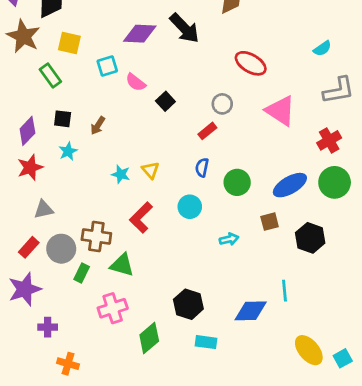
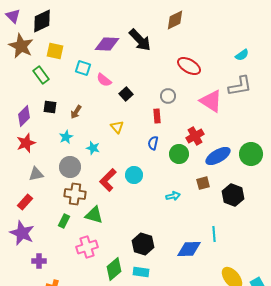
cyan square: (107, 66) -> (83, 68), turned 35
gray L-shape: (339, 90) -> (240, 86), moved
red rectangle: (207, 131) -> (157, 116), turned -56
red cross: (329, 140) -> (195, 136), moved
cyan star: (68, 151) -> (66, 137), moved
yellow triangle: (151, 170) -> (117, 127), moved
cyan circle: (190, 207) -> (134, 175), moved
gray circle: (61, 249) -> (70, 167), moved
purple star: (25, 289) -> (22, 233), turned -30
cyan rectangle: (206, 342) -> (141, 272), moved

